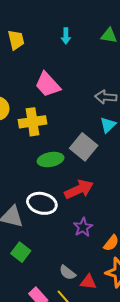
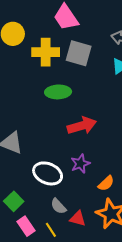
gray square: (84, 147) -> (79, 53), moved, turned -32
white ellipse: (42, 203) -> (48, 173), moved
green square: (21, 252) -> (14, 201), moved

